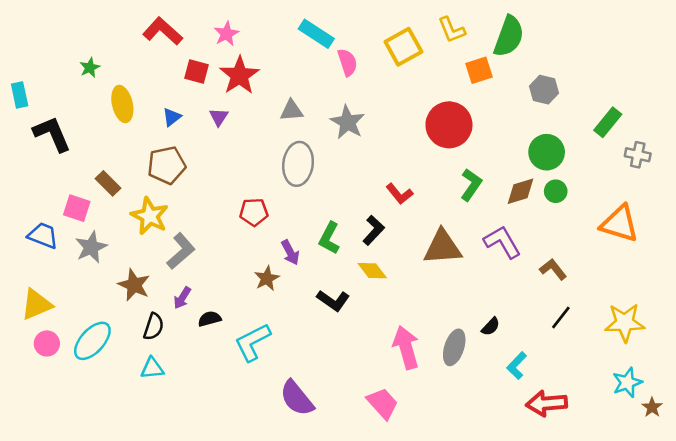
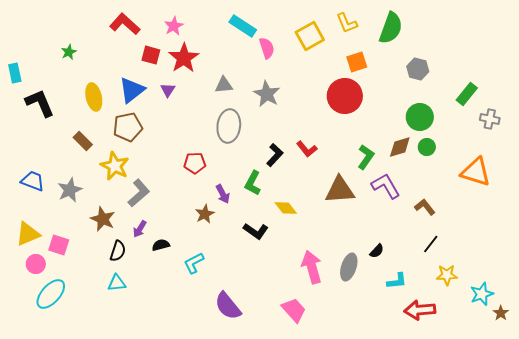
orange square: (479, 70) -> (357, 62), moved
yellow ellipse: (122, 104) -> (94, 97), moved
blue triangle: (172, 117) -> (132, 90), size x1.8
green L-shape: (471, 185) -> (366, 157), moved
pink square: (77, 208) -> (59, 245), moved
black L-shape: (374, 230) -> (275, 155), moved
yellow star: (625, 323) -> (447, 275), moved, size x0.7
cyan ellipse: (92, 341) -> (51, 294), moved
cyan L-shape: (252, 342) -> (194, 263), size x0.7
cyan L-shape: (517, 366) -> (397, 281), turned -140

